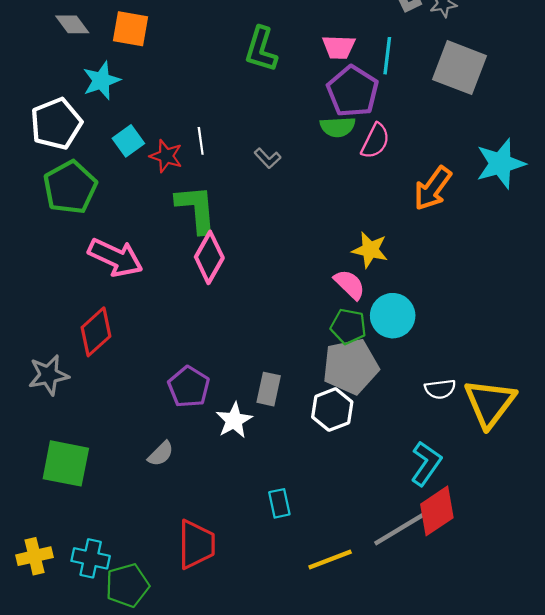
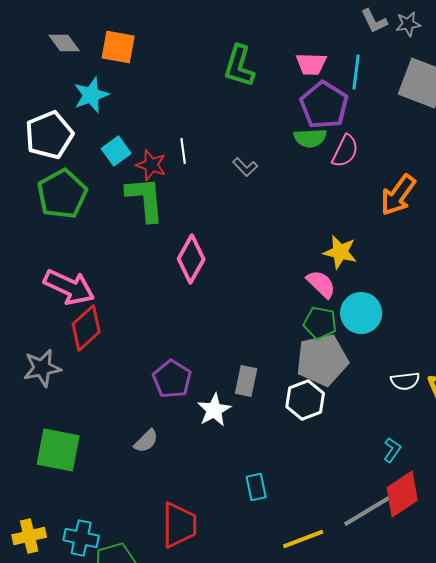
green L-shape: (196, 209) -> (145, 199), moved
pink arrow: (115, 257) -> (69, 287), moved
cyan L-shape: (426, 463) -> (392, 450), size x0.6

